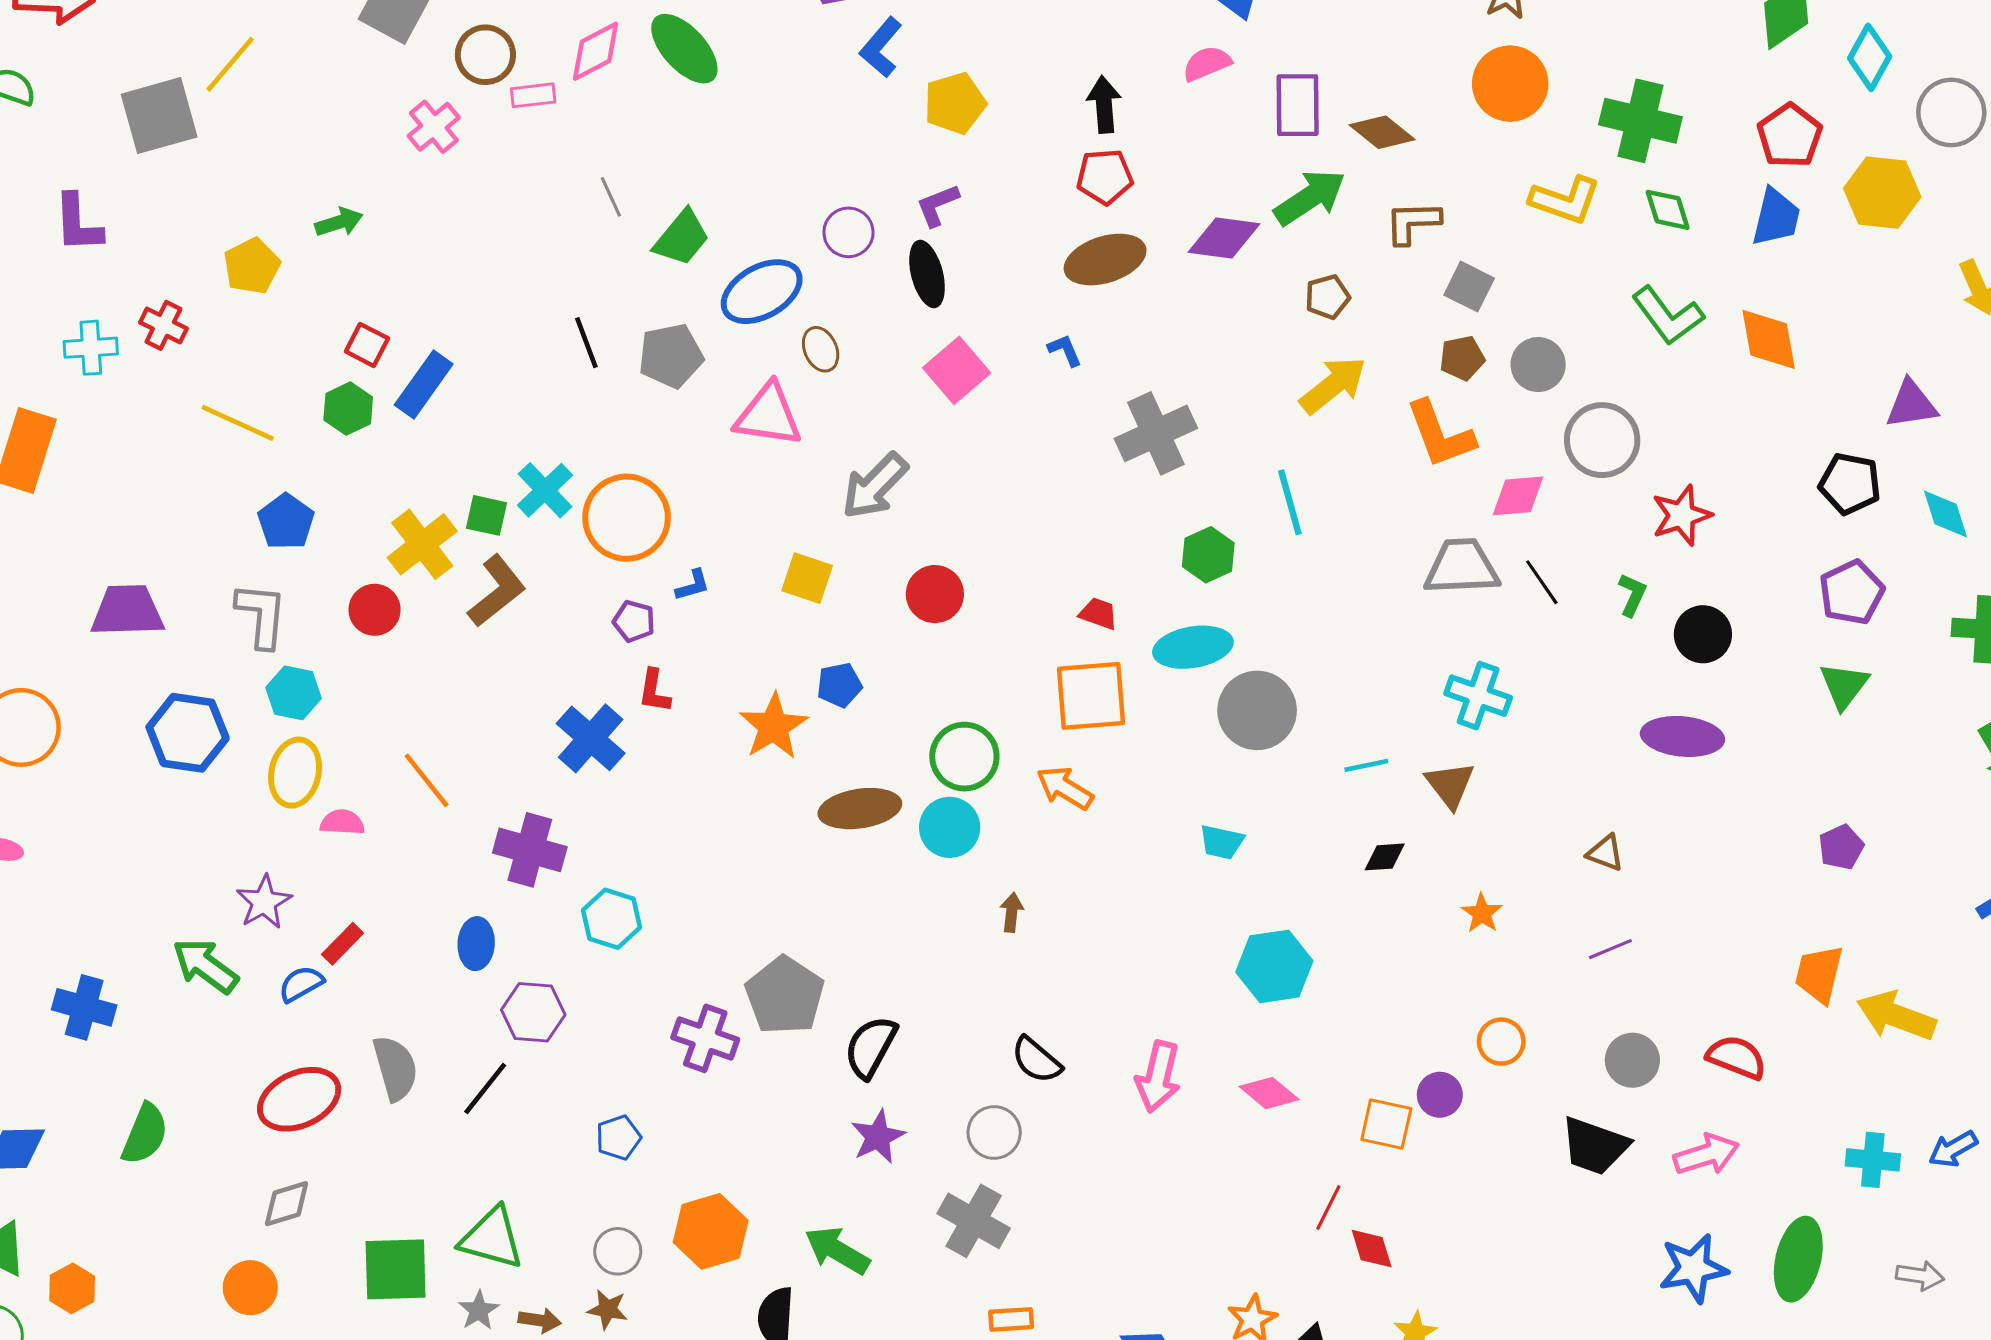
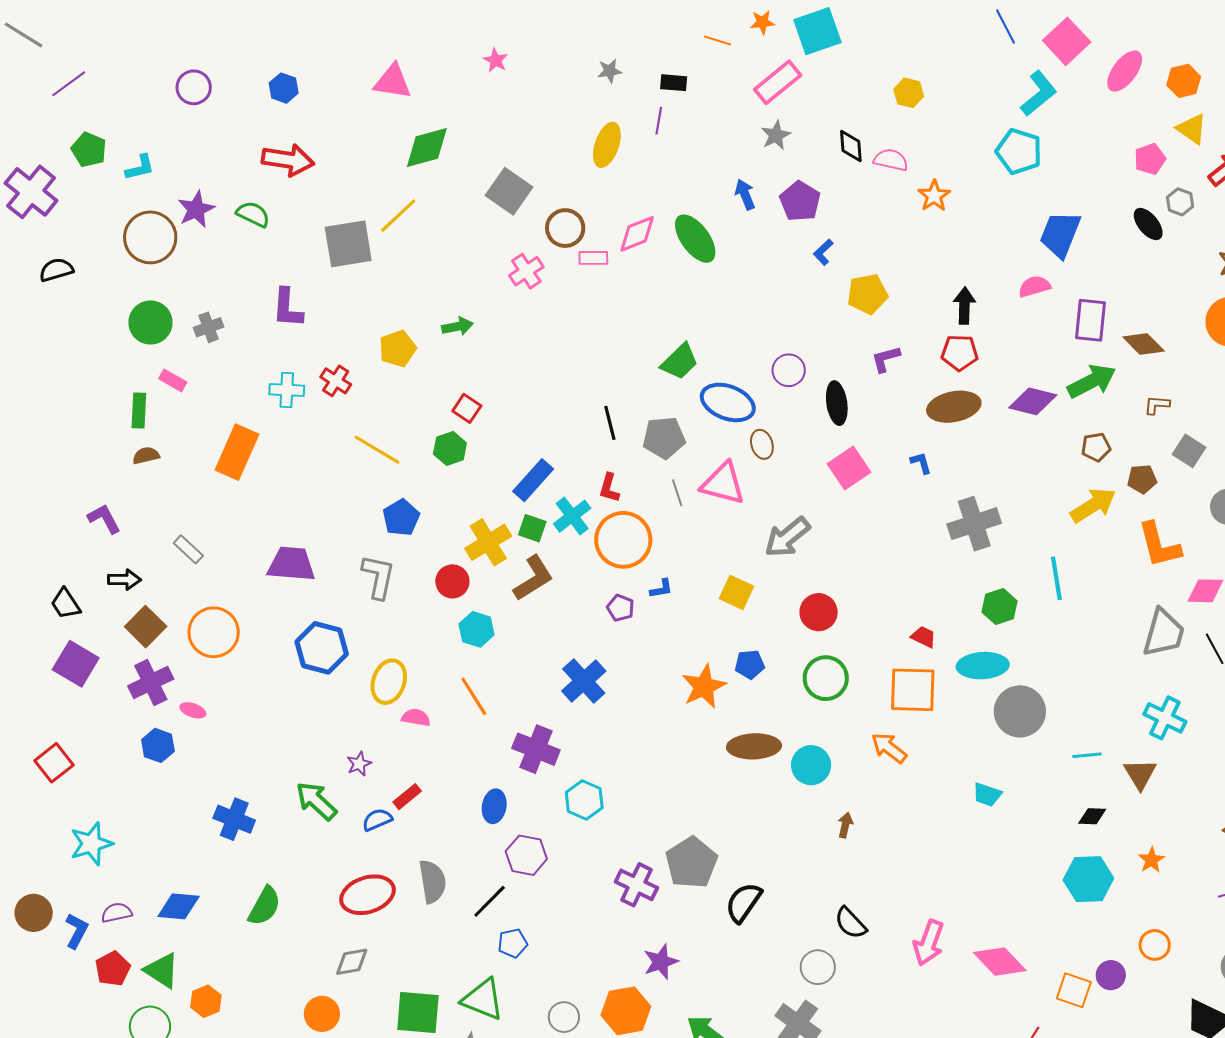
blue L-shape: (881, 47) -> (823, 252), size x0.7
gray line: (611, 197) -> (677, 493), moved
purple L-shape: (938, 205) -> (886, 359), moved
brown L-shape: (1413, 222) -> (1157, 405), size x0.7
blue ellipse: (762, 292) -> (728, 402), turned 44
brown pentagon: (1462, 358) -> (1142, 479), moved
blue rectangle: (424, 384) -> (533, 480), moved
gray trapezoid: (1462, 567) -> (1164, 633), turned 102
red L-shape: (654, 691) -> (609, 488), moved
cyan hexagon: (294, 693) -> (477, 629), moved
green circle: (964, 757) -> (826, 678), moved
purple star: (264, 902) -> (359, 764), size x0.7
cyan hexagon: (1274, 966) -> (1088, 879), moved
pink diamond: (1269, 1093) -> (1000, 962), size x1.4
purple star: (878, 1137) -> (661, 962), moved
blue pentagon: (618, 1138) -> (513, 943), moved

